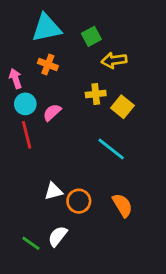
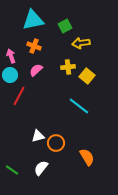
cyan circle: (25, 104) -> (10, 75), moved
pink semicircle: (52, 112) -> (36, 70), moved
red line: (27, 135) -> (19, 96), turned 42
orange semicircle: (122, 205) -> (87, 157), moved
green line: (31, 243) -> (12, 170), moved

